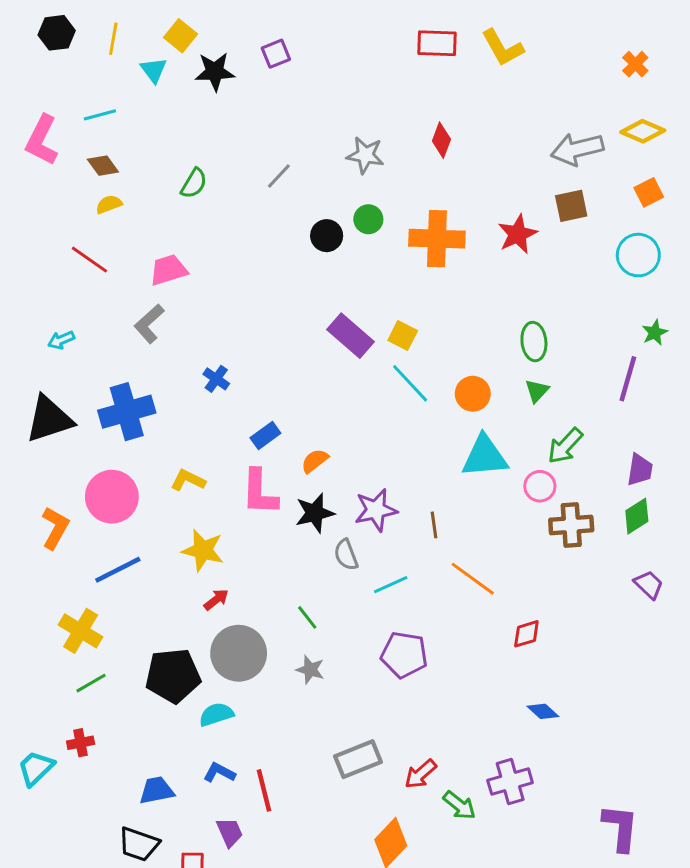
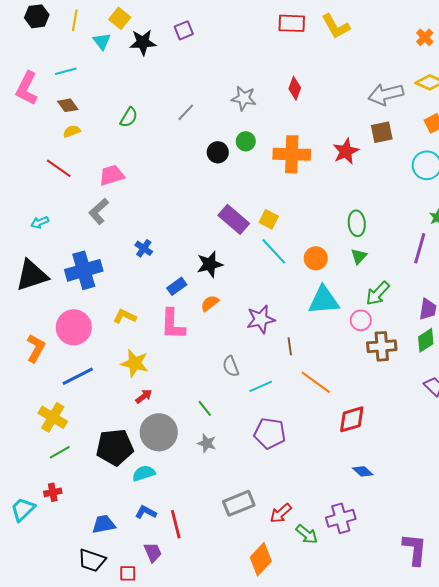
purple star: (376, 510) -> (261, 319), moved
black star: (315, 513) -> (210, 264), moved
red diamond: (526, 634) -> (352, 419), size x1.4

